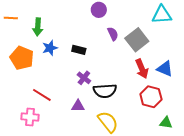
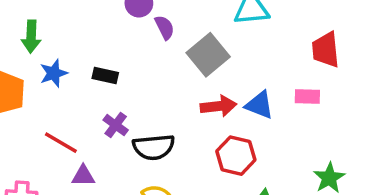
purple semicircle: (113, 34) -> (165, 27), moved
red arrow: (142, 69) -> (218, 106), turned -72
red line: (42, 95) -> (61, 143), moved
purple triangle: (78, 106) -> (83, 176), moved

